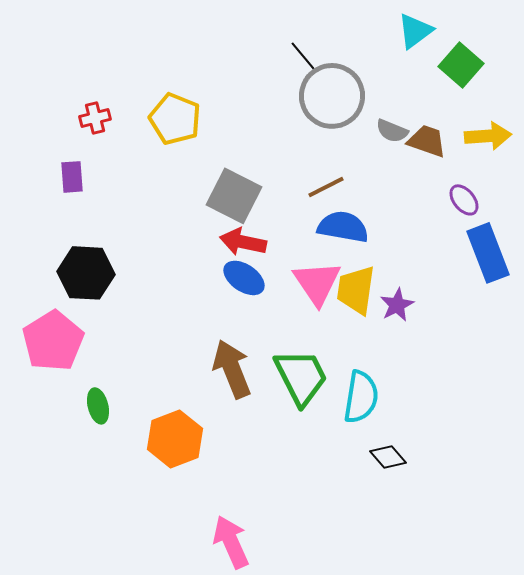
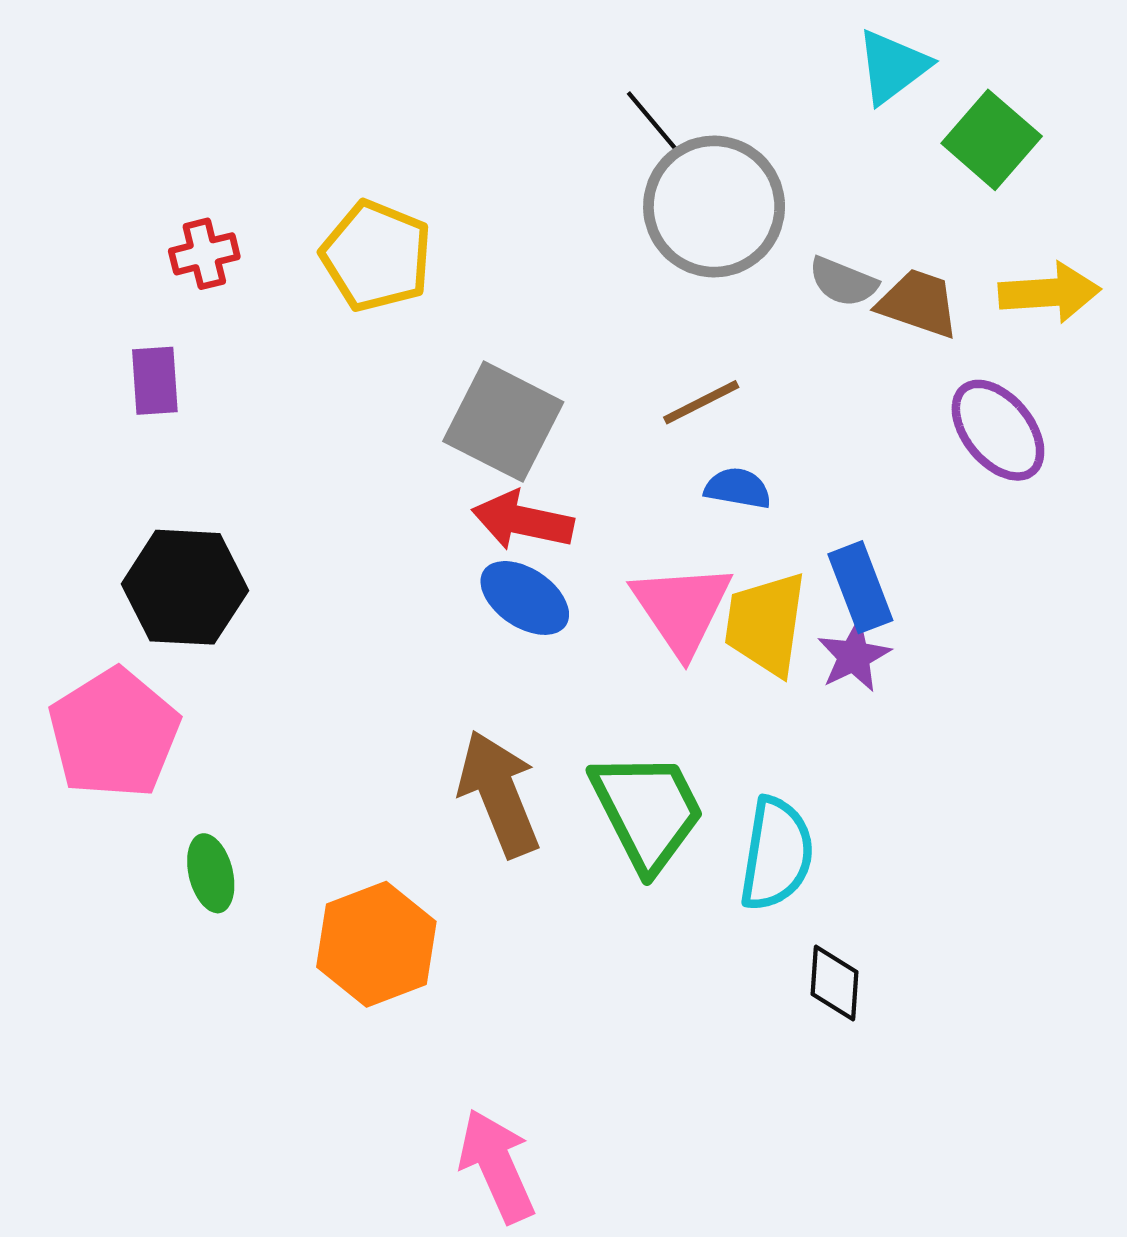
purple ellipse: (464, 200) -> (998, 430), size x1.5
blue semicircle: (343, 227) -> (738, 488), size x0.6
blue rectangle: (488, 253) -> (860, 587), moved, size x0.7
black diamond: (388, 457) -> (835, 983), turned 45

